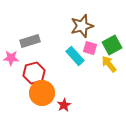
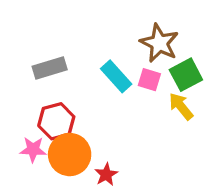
brown star: (82, 26) -> (159, 43), moved, turned -30
cyan rectangle: (75, 56) -> (116, 76), moved
pink star: (11, 58) -> (33, 150), moved

